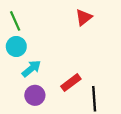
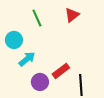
green line: (15, 21) -> (37, 18), moved
purple circle: (35, 95) -> (40, 82), moved

